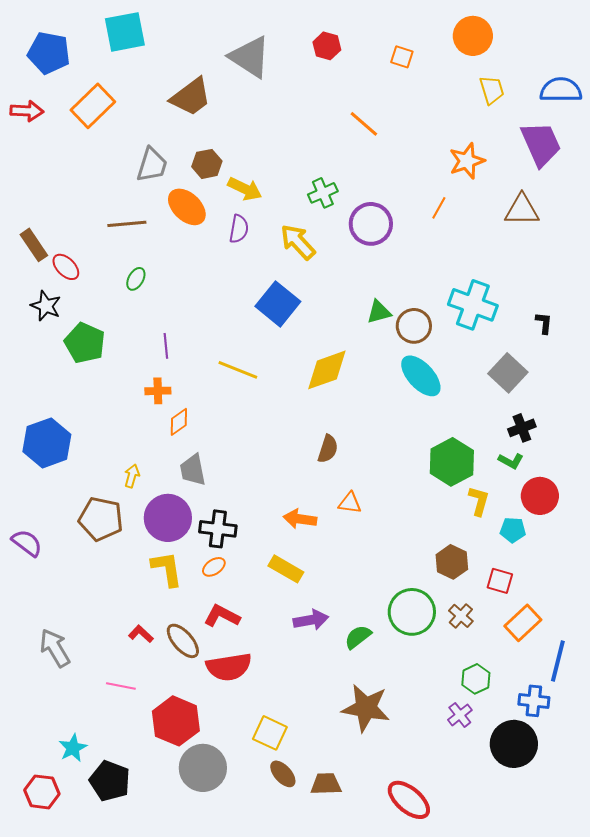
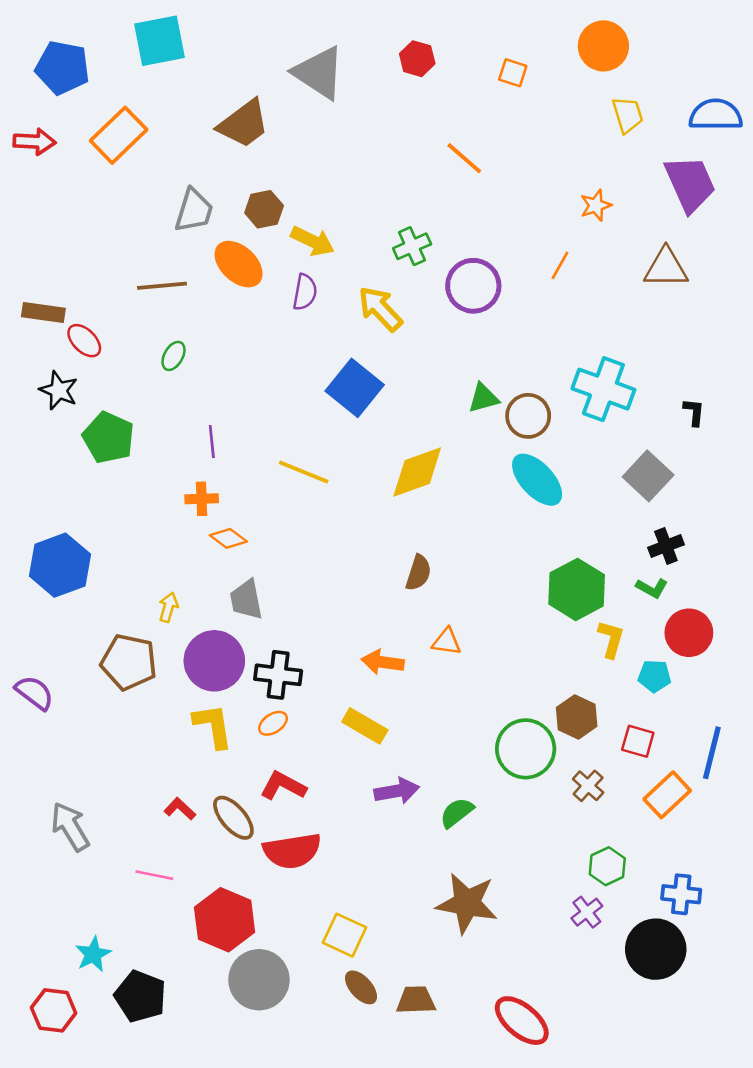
orange star: (467, 161) -> (596, 205), size x0.7
brown rectangle: (34, 245) -> (43, 313), turned -48
orange diamond: (179, 422) -> (228, 538), turned 72
green circle: (412, 612) -> (526, 749), moved
blue line: (558, 661) -> (712, 753), moved

